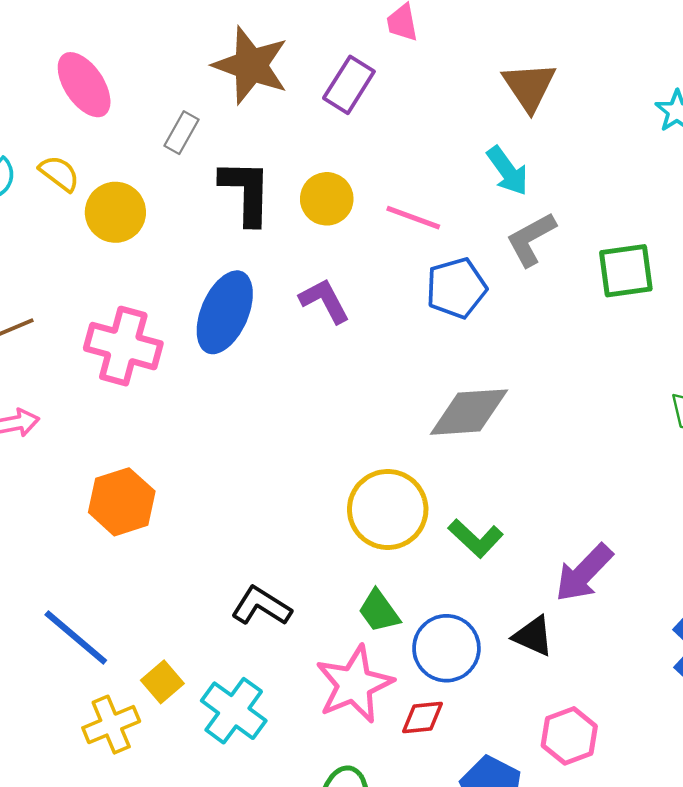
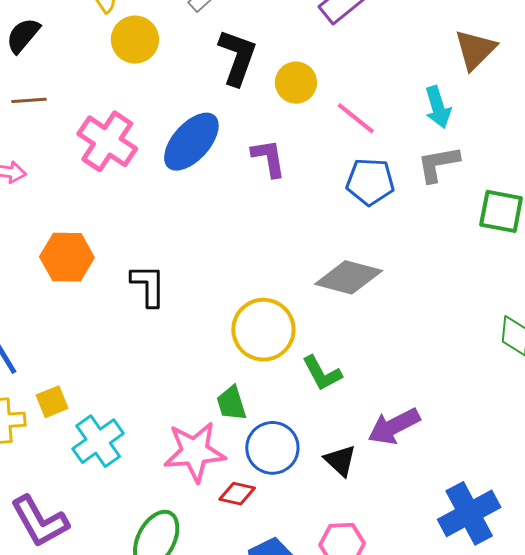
black L-shape: (261, 606) -> (148, 285), moved, turned 39

